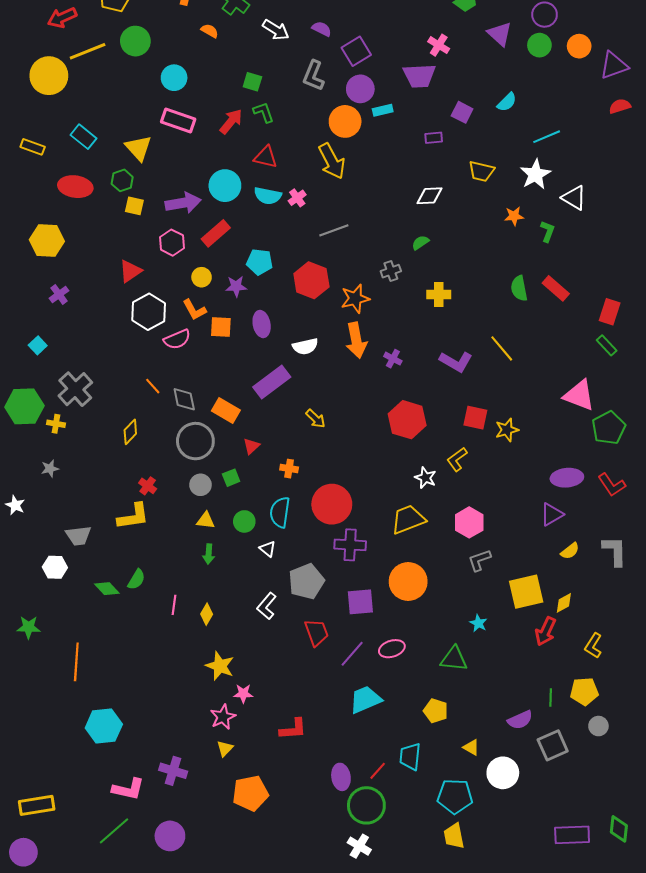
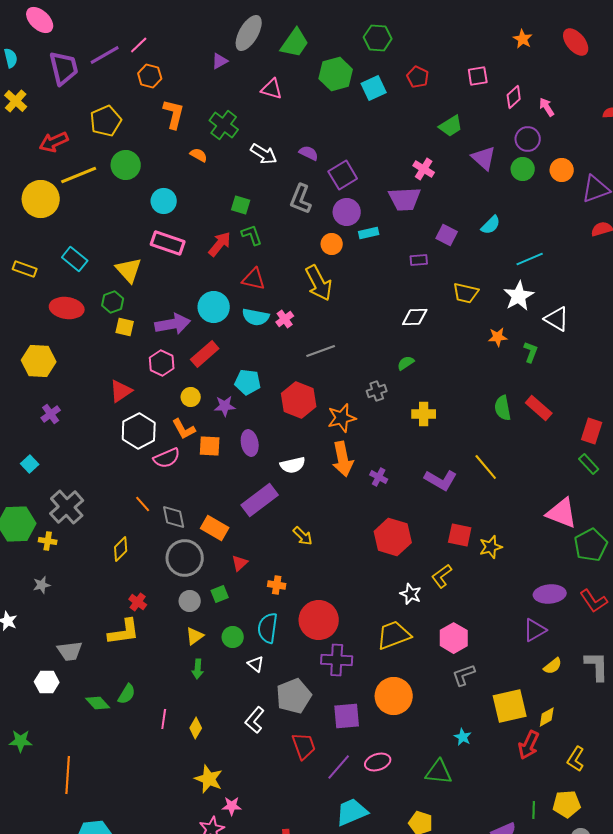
orange circle: (345, 121) -> (332, 244), size x0.7
yellow triangle: (206, 520) -> (195, 636), turned -42

